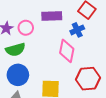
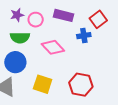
pink diamond: (67, 51) -> (53, 47), moved, turned -70

